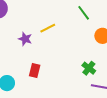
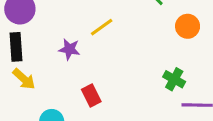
red rectangle: (35, 70) -> (91, 96), turned -32

